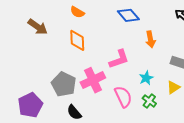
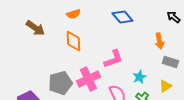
orange semicircle: (77, 12) -> (73, 14), turned -48
orange arrow: (150, 39) -> (159, 41), moved
gray pentagon: (64, 84) -> (60, 83), turned 30

